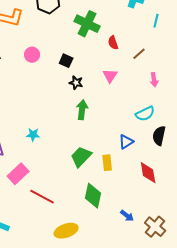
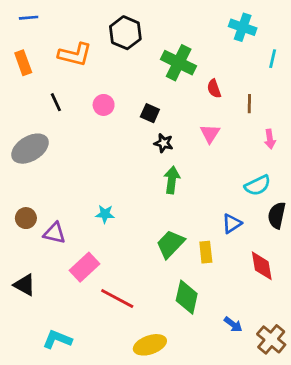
brown line: (139, 54) -> (249, 104), turned -48

